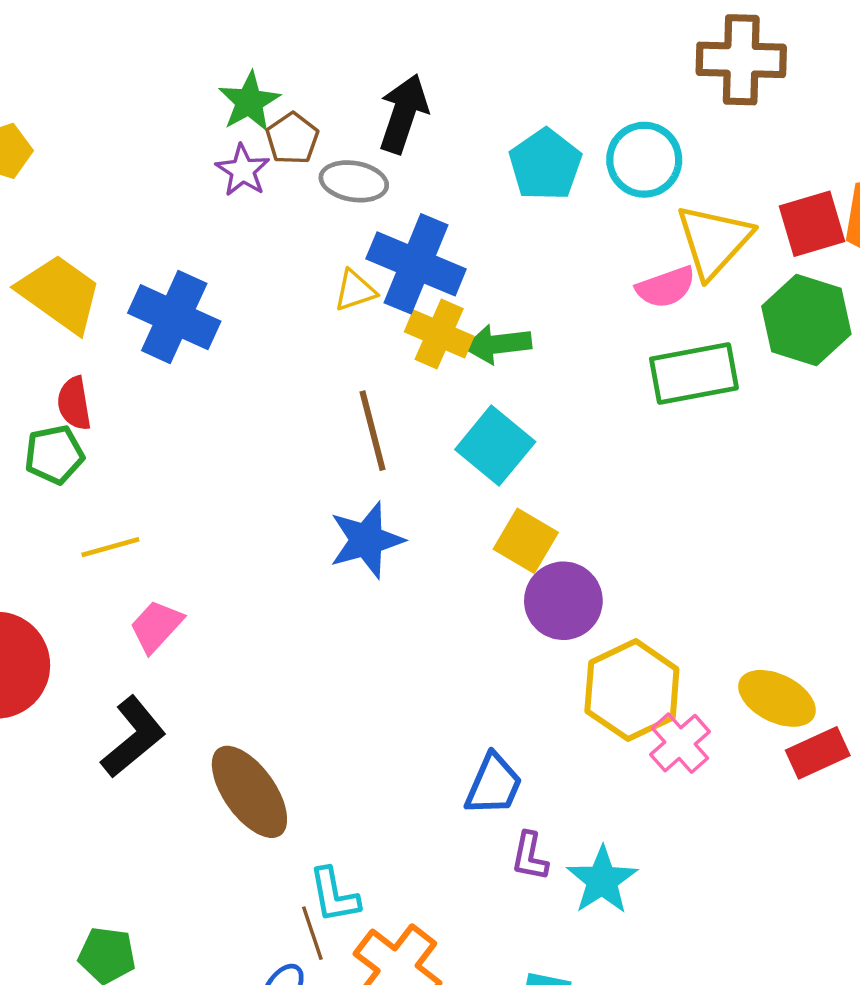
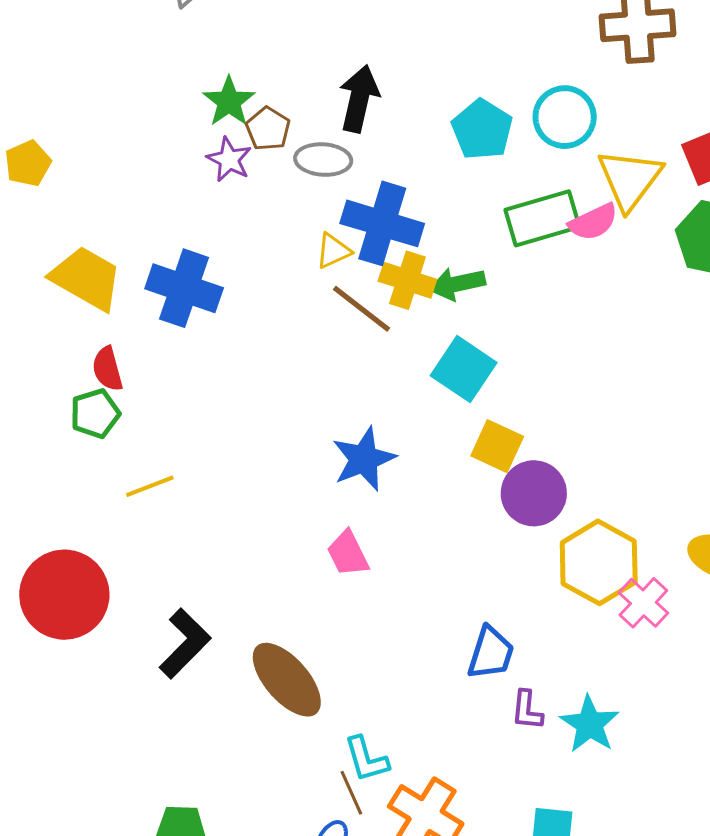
green rectangle: (694, 374) -> (542, 218), moved
brown line: (373, 431) -> (361, 309), moved, turned -32
pink trapezoid: (156, 626) -> (348, 554), moved, turned -63

